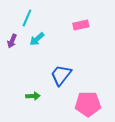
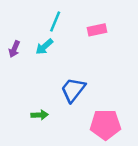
cyan line: (27, 18) -> (55, 21), moved

